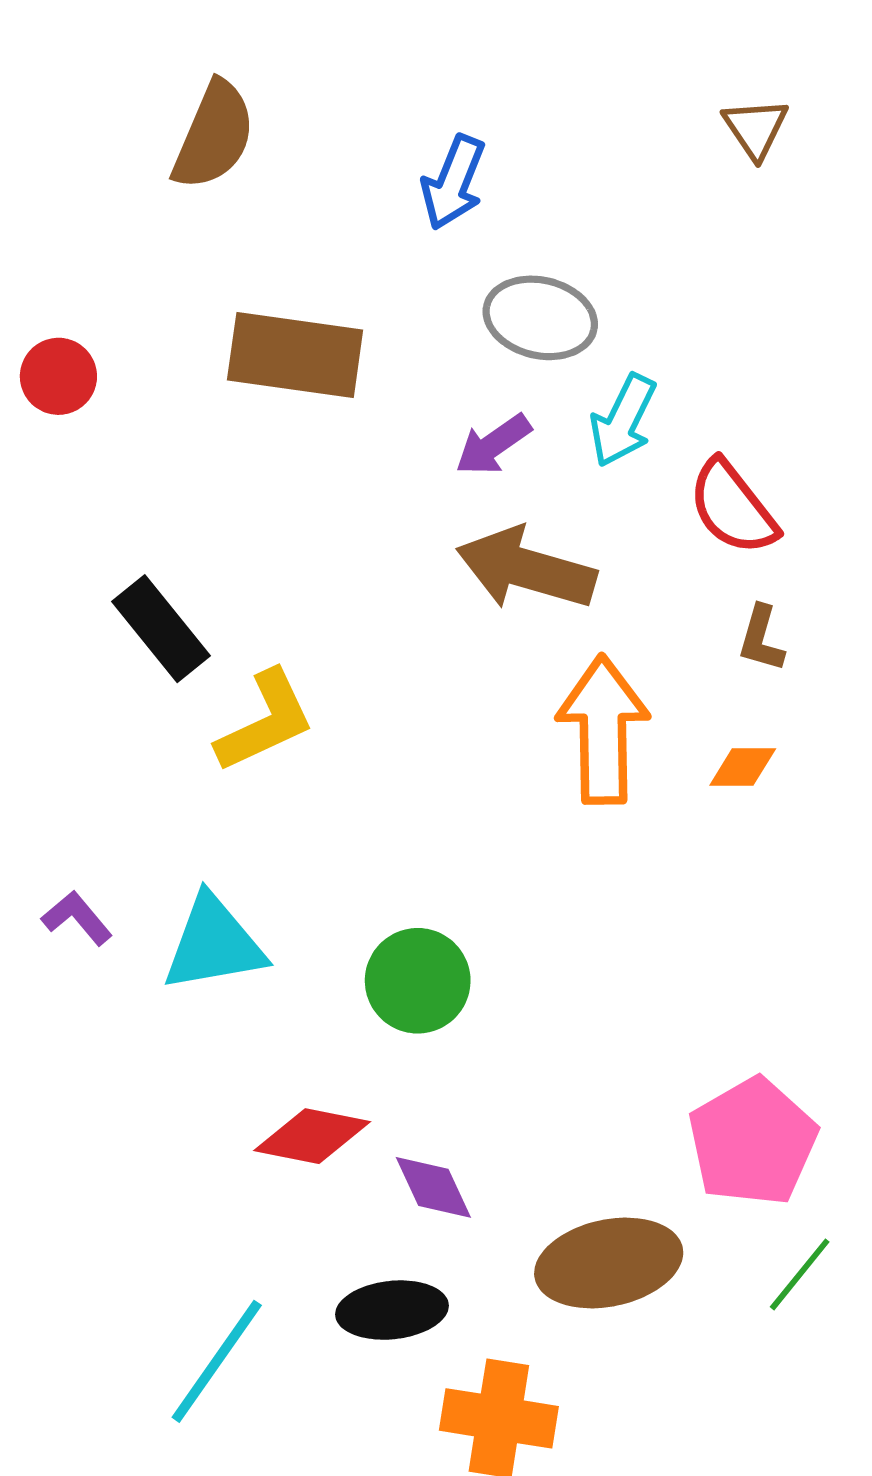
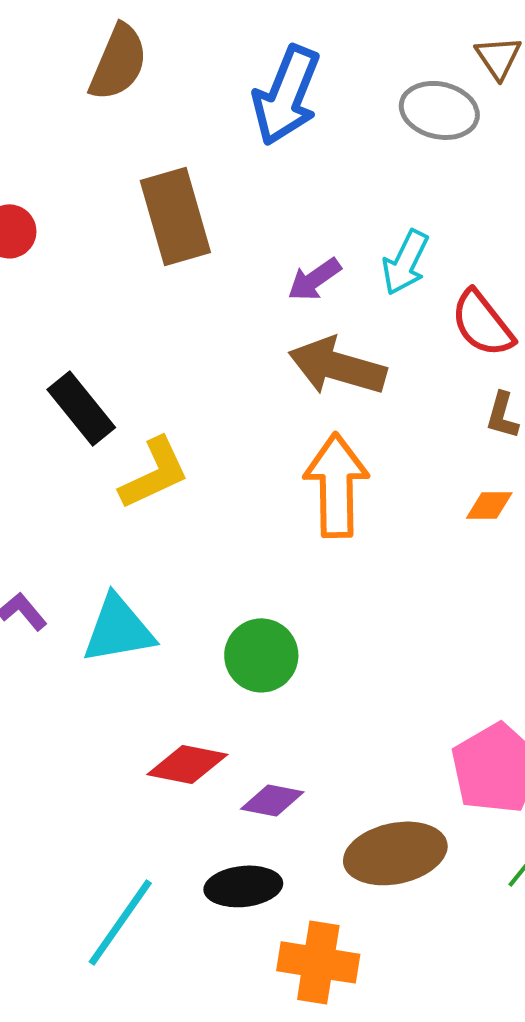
blue arrow: (453, 182) -> (286, 95), size x1.5
gray ellipse: (540, 318) -> (439, 110), moved
brown rectangle: (295, 355) -> (175, 216), turned 66
orange arrow: (603, 730) -> (336, 485), moved
purple diamond: (433, 1187) -> (272, 800), turned -54

